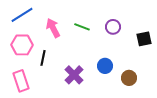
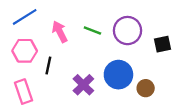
purple circle: (113, 27) -> (127, 31), size x1.6
blue circle: (105, 66) -> (118, 75), size x1.6

